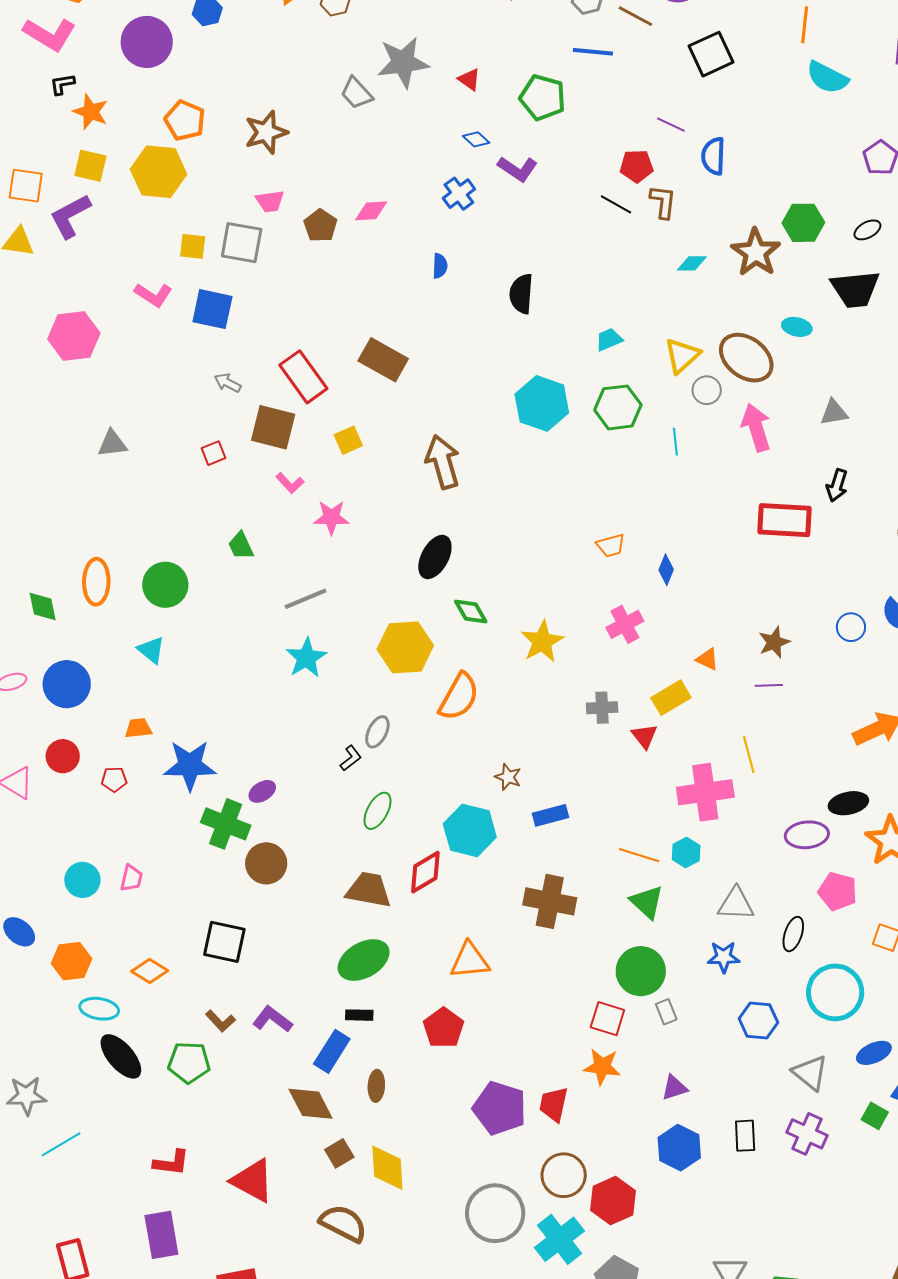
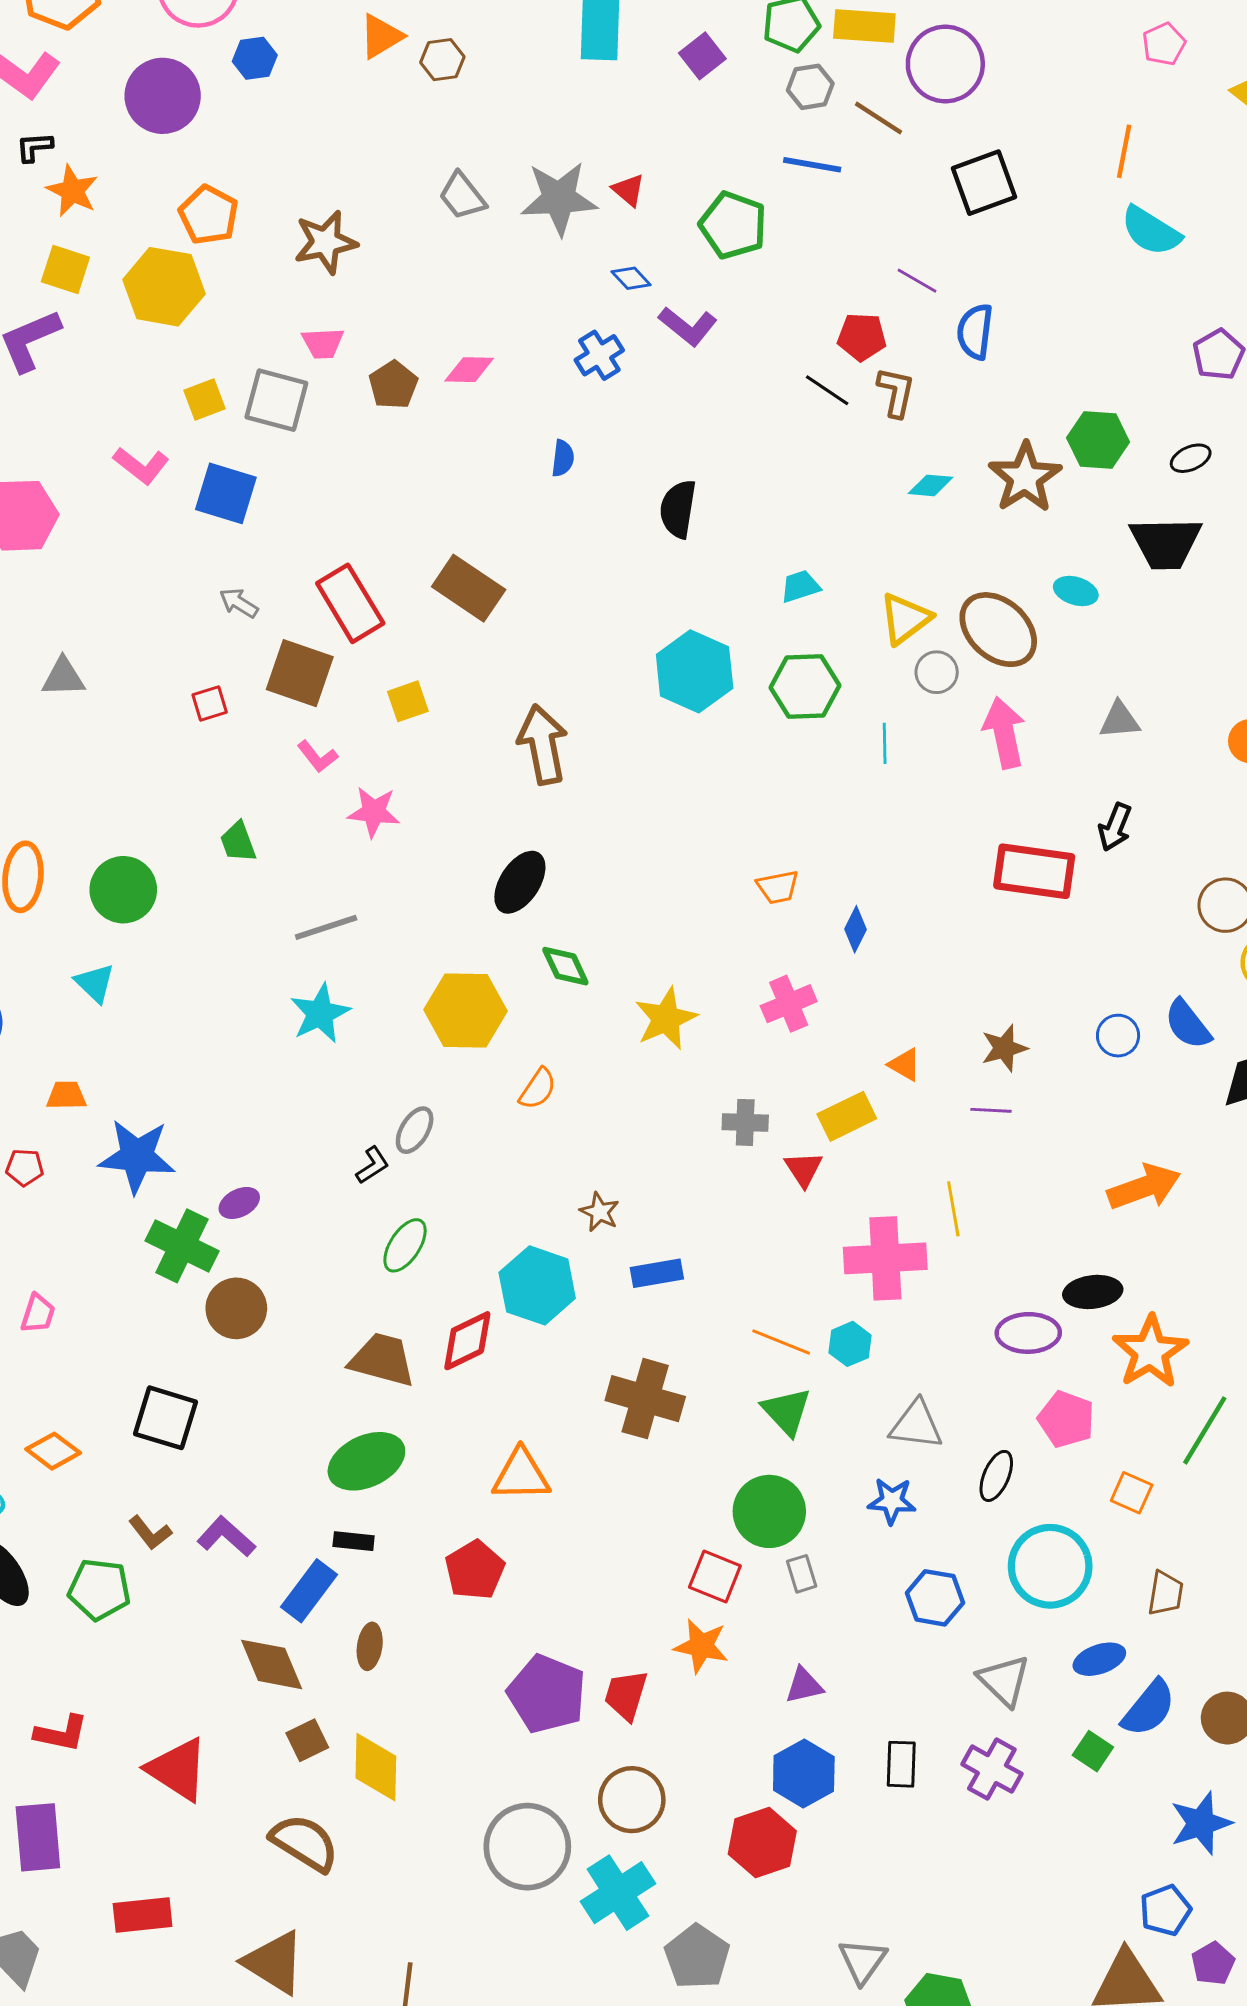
gray star: (403, 62) -> (559, 198), moved
yellow square: (193, 246) -> (204, 400), turned -32
orange semicircle: (459, 697) -> (538, 1089), size x0.6
red hexagon: (613, 1201) -> (762, 1842), moved

